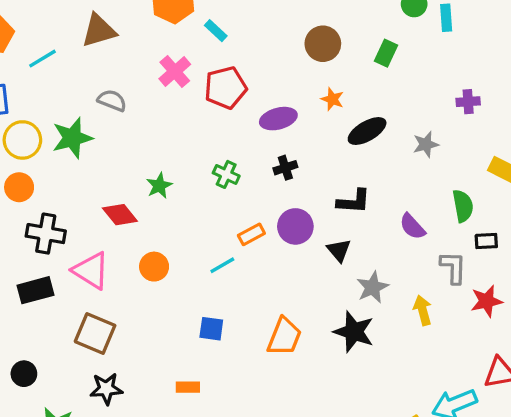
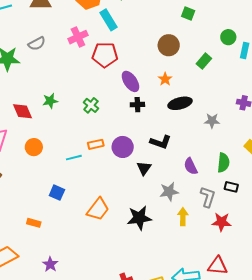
cyan rectangle: (216, 31) -> (109, 20), size x1.5
gray semicircle: (112, 100) -> (37, 44), turned 114
purple ellipse: (278, 119) -> (130, 81), turned 55
black cross: (285, 168) -> (137, 105), moved
gray star: (373, 287) -> (169, 192), moved
black star: (354, 332) -> (139, 218), turned 30

